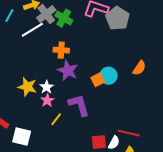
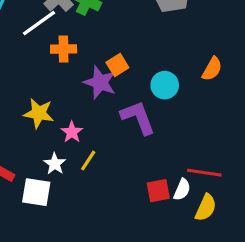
orange cross: (61, 50) -> (64, 49), moved
orange square: (98, 80) -> (117, 65), moved
white star: (47, 87) -> (55, 164), moved
purple L-shape: (79, 105) -> (138, 118), moved

